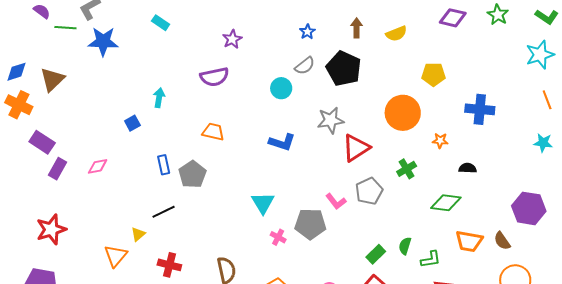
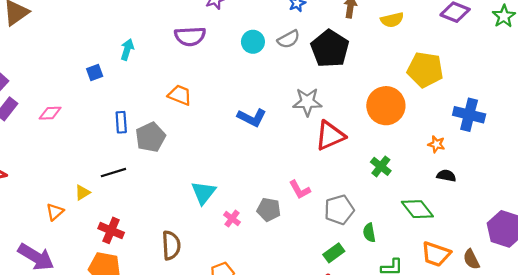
yellow pentagon: (434, 74) -> (425, 70), size x1.4
cyan circle: (281, 88) -> (253, 42), moved
orange star: (440, 141) -> (436, 144), moved
green cross: (407, 169) -> (381, 166), turned -30
gray pentagon: (369, 191) -> (339, 210), moved
cyan triangle: (263, 203) -> (203, 193), moved
green diamond: (446, 203) -> (417, 209), turned 36
gray pentagon: (310, 224) -> (269, 210), size x0.7
green semicircle: (405, 246) -> (369, 233), moved, turned -36
orange triangle: (116, 256) -> (55, 212), size x0.7

